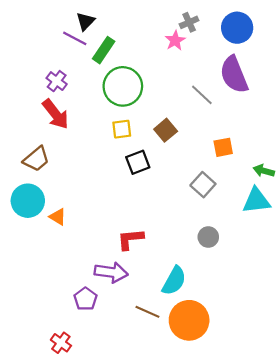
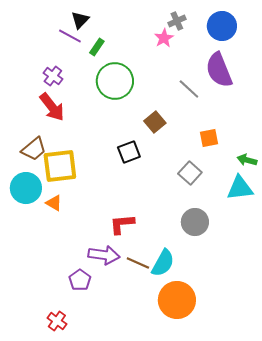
green rectangle: (104, 50) -> (97, 47), size x0.7
yellow square: (122, 129) -> (60, 166), moved, size x1.8
gray circle: (208, 237) -> (195, 222), size x1.4
brown line: (147, 312) -> (138, 263), moved

